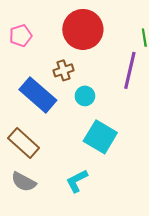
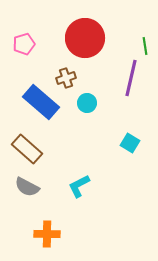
cyan square: (100, 137) -> (130, 143), moved, size x0.6

